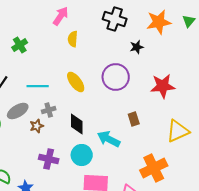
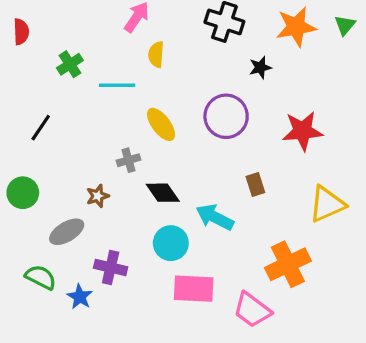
cyan line: (38, 86) -> (117, 85), moved
gray cross: (49, 110) -> (128, 160), moved
gray ellipse: (18, 111) -> (67, 232), moved
black diamond: (77, 124) -> (163, 193), turned -35
purple cross: (49, 159) -> (111, 268), moved

